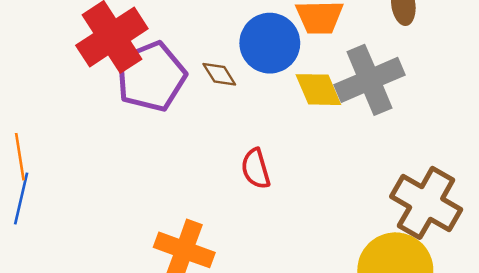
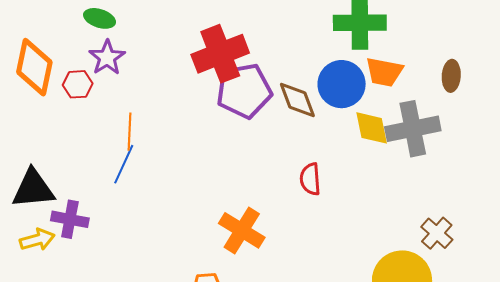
brown diamond: (219, 74) -> (297, 100), size x1.5
brown cross: (426, 203) -> (437, 233), size x0.6

